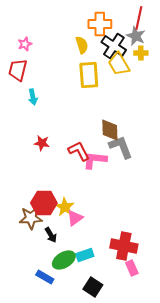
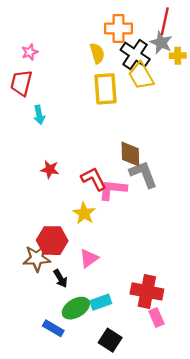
yellow cross: (141, 53) -> (178, 56), moved
yellow star: (65, 207) -> (84, 213), moved

